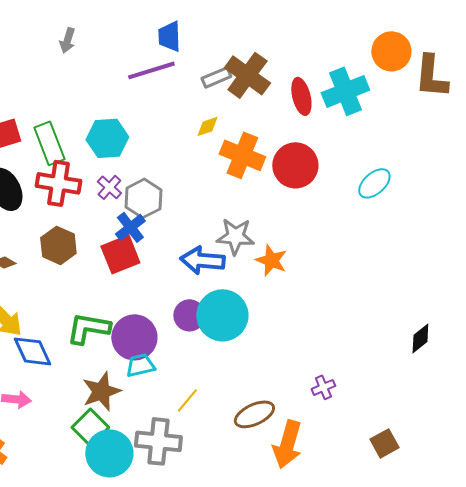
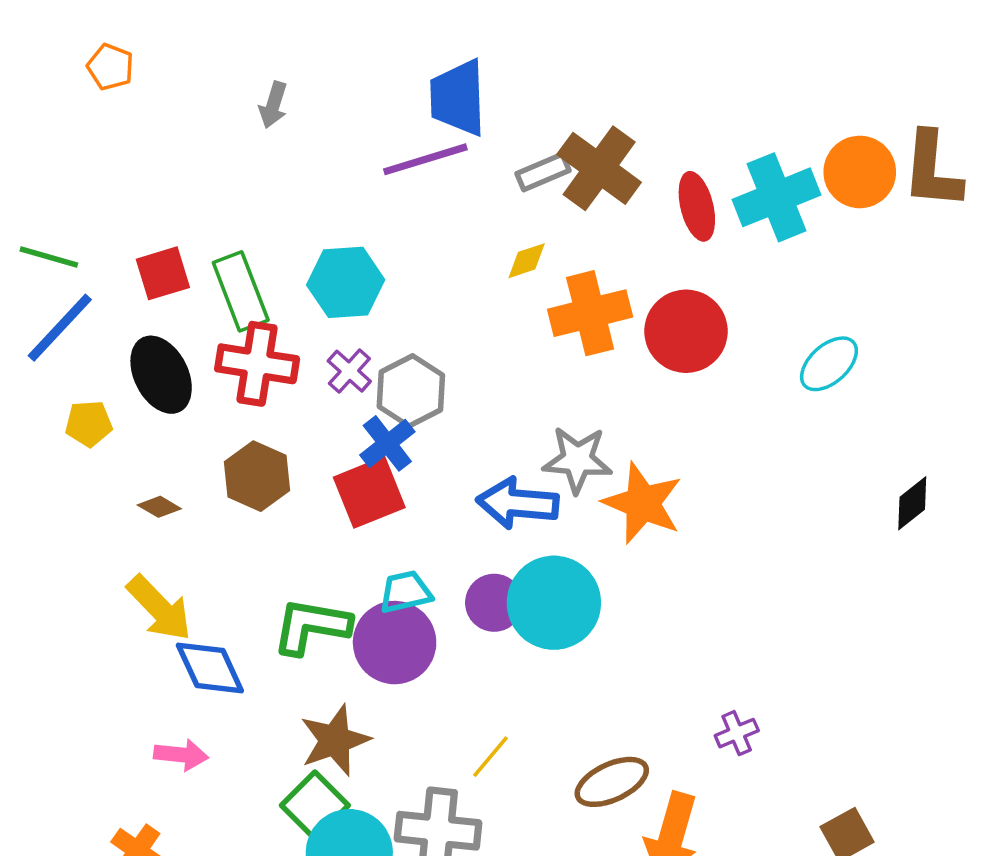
blue trapezoid: (169, 36) -> (458, 98), size x1.4
orange circle: (391, 51) -> (860, 172), moved
orange cross: (242, 155) -> (590, 313), turned -36
orange star: (271, 260) -> (643, 503), size x1.4
black diamond: (420, 338) -> (912, 503), moved
cyan trapezoid: (140, 365) -> (405, 592), moved

